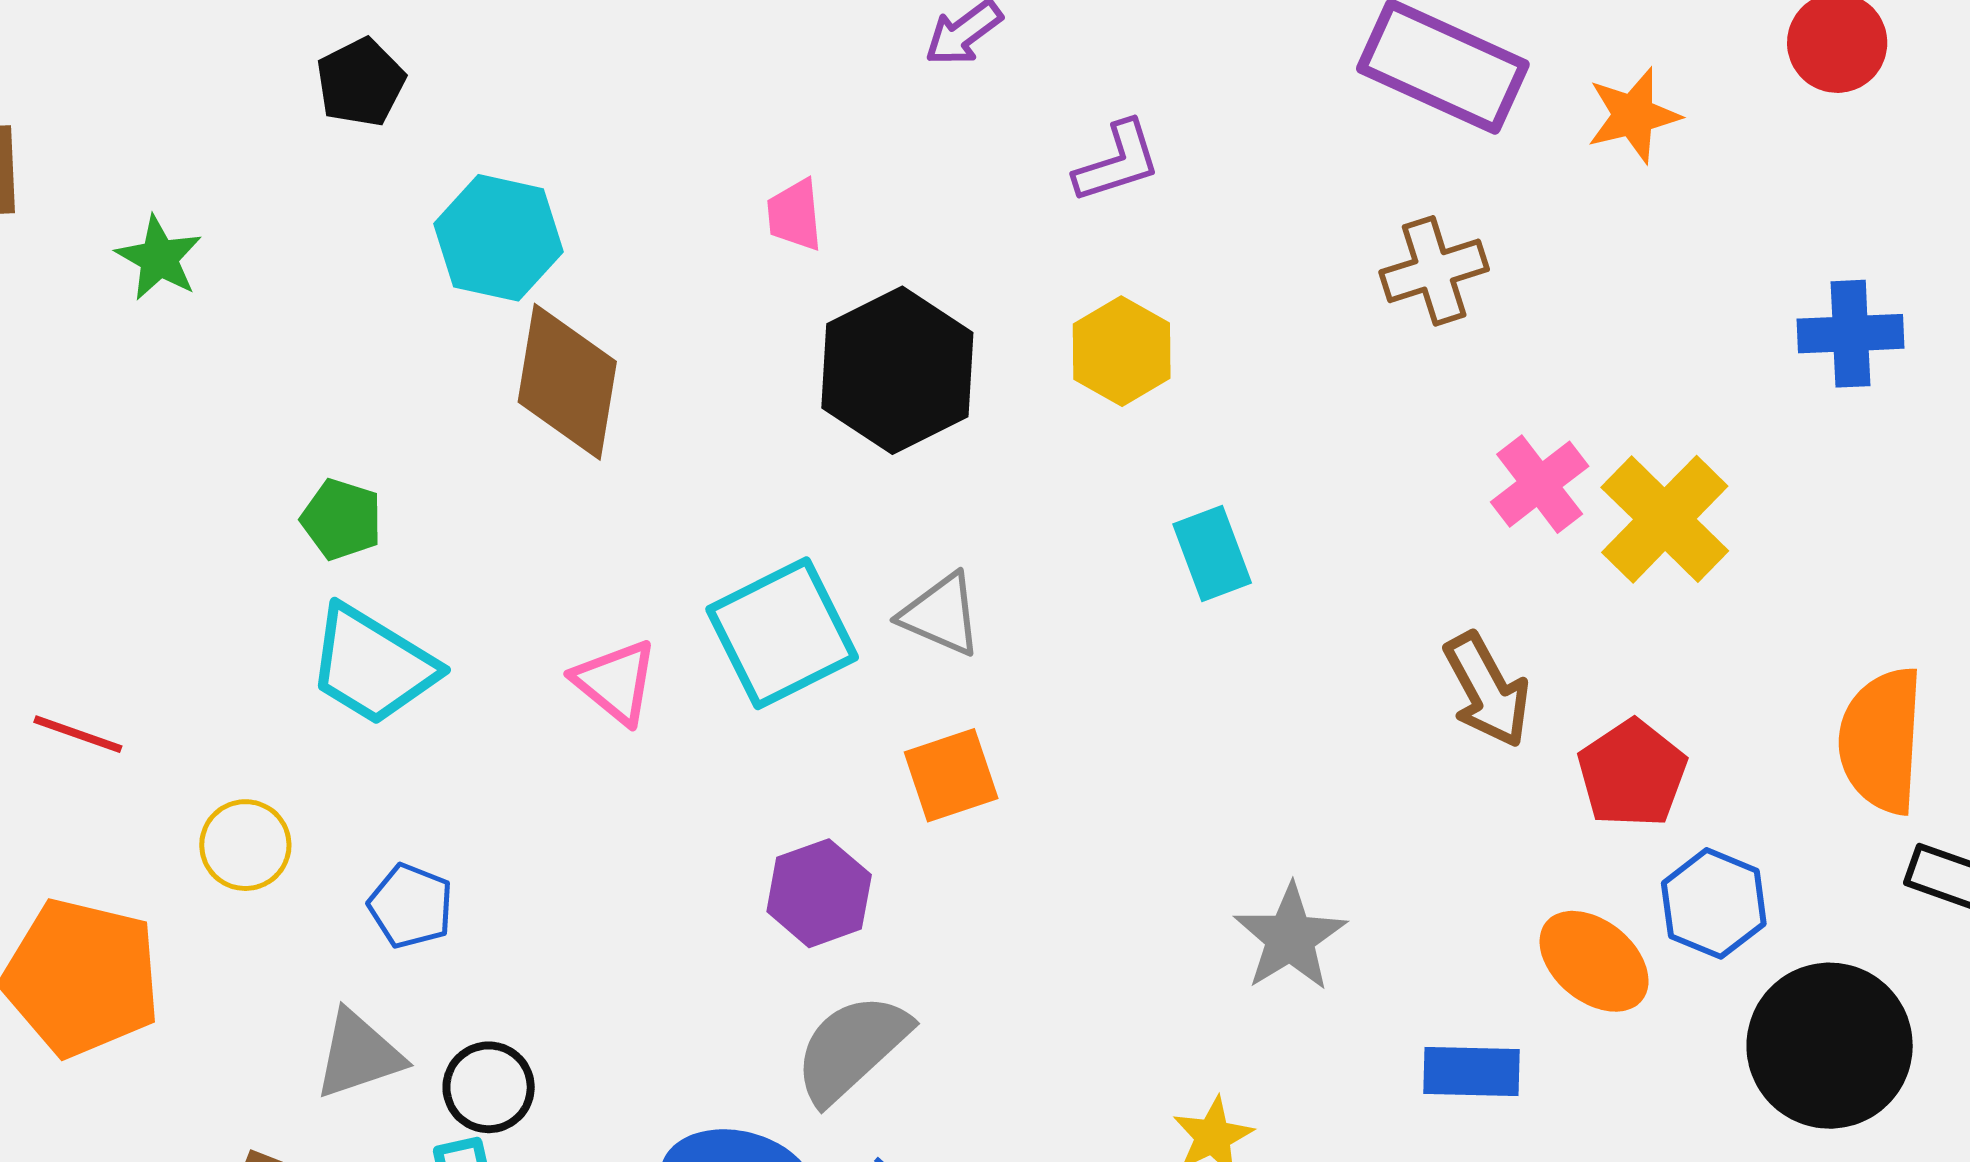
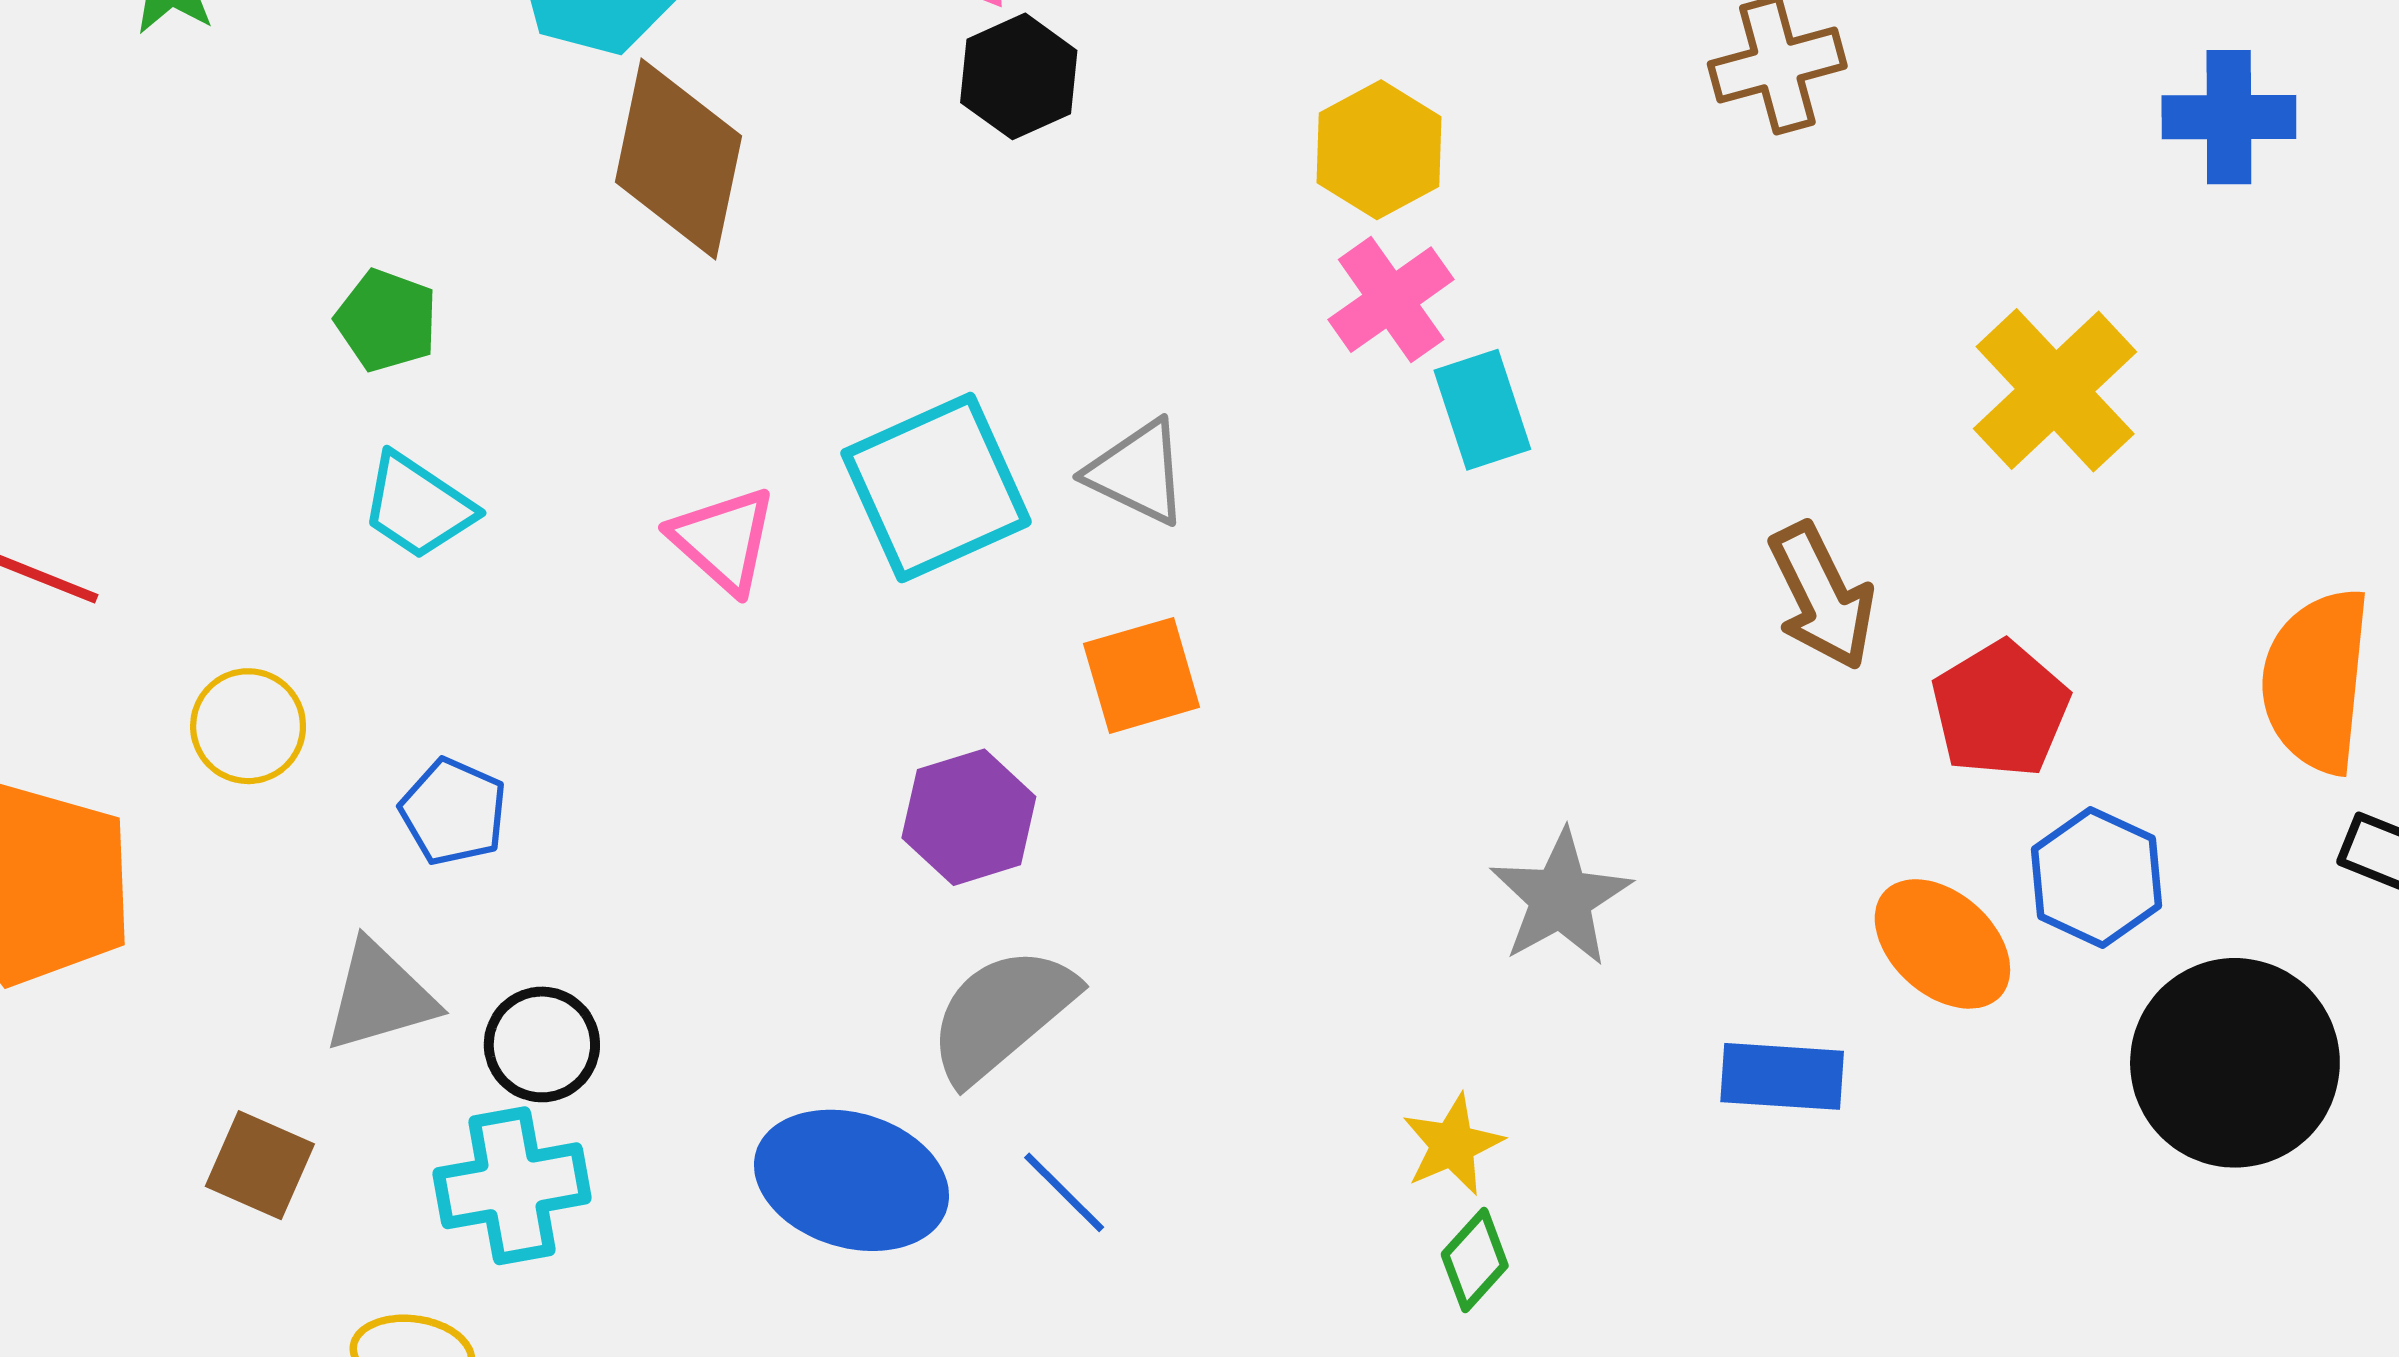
blue cross: (1851, 334) -> (2229, 117), moved
black hexagon: (897, 370) -> (1019, 76), moved, size x0.6
pink cross: (1540, 484) -> (1391, 300), moved
cyan trapezoid: (372, 665) -> (418, 506), size x0.7

